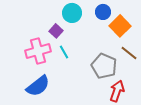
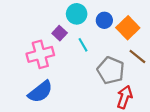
blue circle: (103, 12) -> (104, 20), moved
cyan line: (64, 52) -> (83, 45), moved

